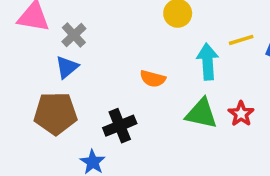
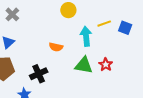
gray cross: (74, 35) -> (12, 14), moved

